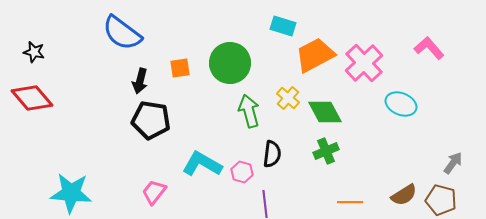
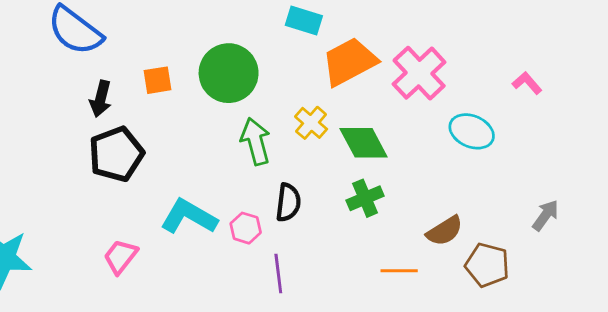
pink L-shape: (429, 48) -> (527, 83), moved, size x0.7
black pentagon: (151, 120) -> (116, 154), turned -30
brown semicircle: (404, 195) -> (445, 231), moved
brown pentagon: (441, 200) -> (487, 265), moved

